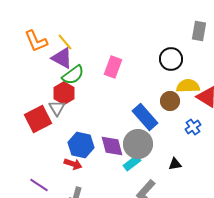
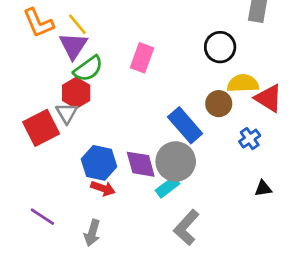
purple triangle: (62, 58) -> (73, 46), turned 35
red arrow: (73, 164) -> (103, 188), moved
black triangle: (175, 164) -> (263, 188), moved

